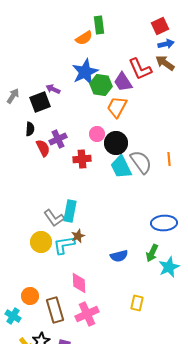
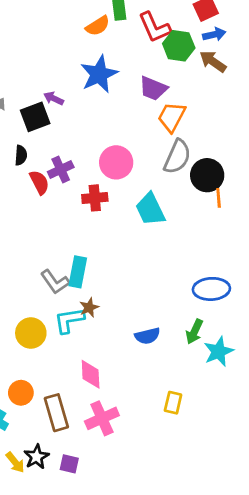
red L-shape: (140, 69) -> (155, 27), moved
purple trapezoid: (123, 82) -> (153, 88), turned -35
green hexagon: (101, 85) -> (179, 46), moved
orange trapezoid: (117, 107) -> (172, 117), moved
pink circle: (97, 134) -> (116, 162), size x1.5
black circle: (116, 143) -> (207, 175), moved
gray semicircle: (141, 162) -> (177, 157), moved, turned 60
yellow circle: (41, 242) -> (31, 333), moved

